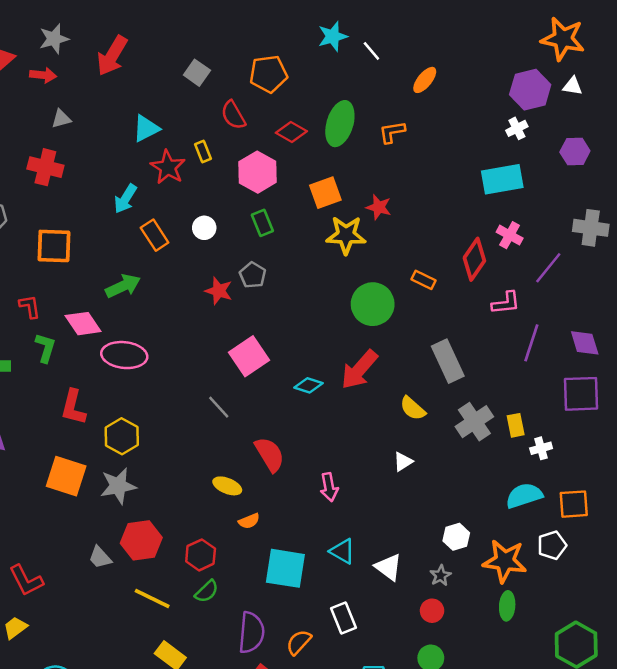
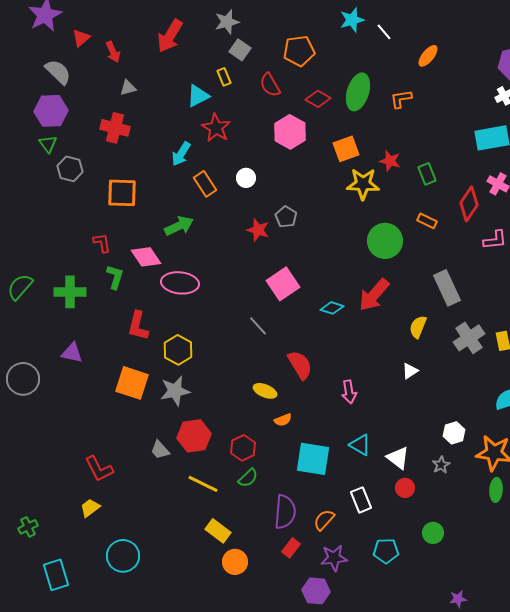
gray star: (54, 39) -> (227, 22), moved
red arrow: (43, 75) -> (113, 52), turned 60
yellow rectangle: (203, 151) -> (224, 77), moved
green rectangle: (262, 223) -> (427, 174), moved
yellow semicircle: (413, 408) -> (418, 327), turned 70
red circle: (432, 611) -> (405, 488), moved

